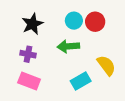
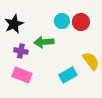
black star: (32, 24) -> (14, 24), moved
green arrow: (68, 46) -> (44, 42), moved

